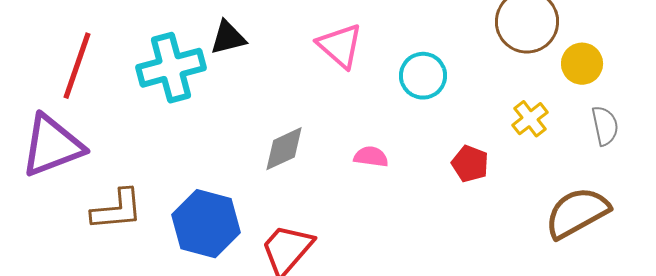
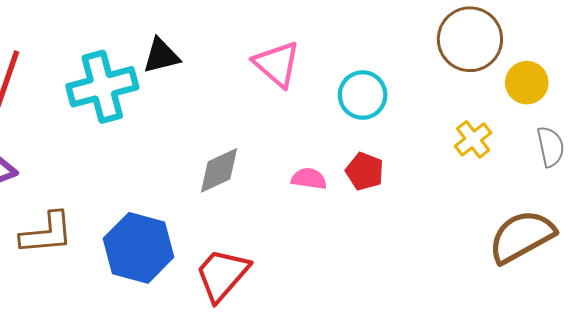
red pentagon: (470, 164) -> (365, 171), moved

